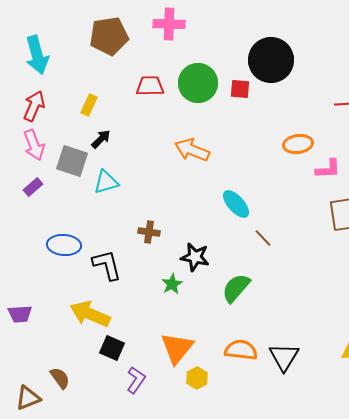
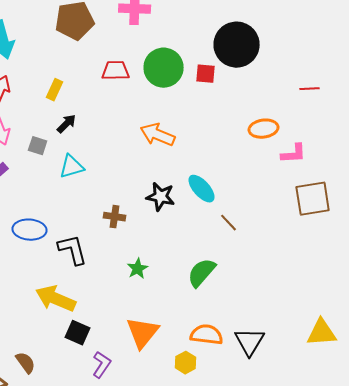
gray square: (72, 161) -> (38, 146), size x0.6
black star: (195, 257) -> (161, 197), moved
yellow hexagon: (197, 378) -> (186, 363), moved

